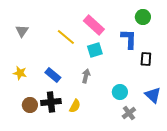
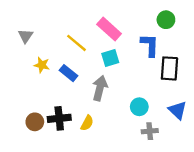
black rectangle: (146, 59) -> (169, 68), size x1.5
yellow star: (20, 73) -> (42, 65), moved
blue rectangle: (53, 75) -> (68, 73), moved
gray arrow: (86, 76) -> (100, 88), size x1.5
gray cross: (129, 113) -> (150, 131), turned 32

